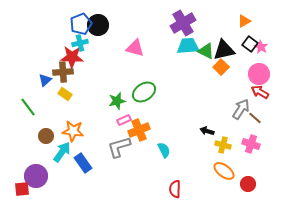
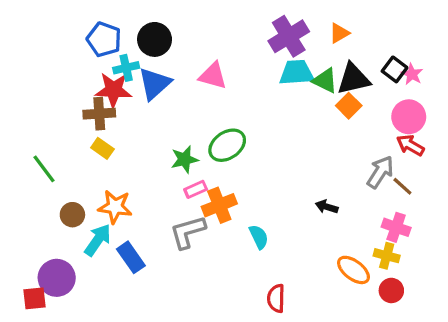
orange triangle: (244, 21) -> (339, 33), moved
blue pentagon: (81, 24) -> (104, 39), moved, turned -30
blue triangle: (45, 80) -> (155, 84), moved, size x1.6
yellow cross: (223, 145) -> (387, 256), moved

